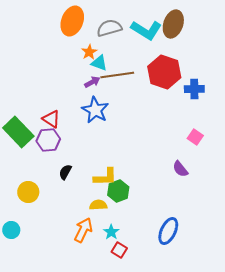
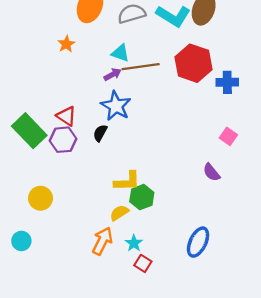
orange star: (89, 52) -> (66, 44), moved
black semicircle: (65, 172) -> (100, 133), moved
yellow semicircle: (98, 205) -> (119, 213), turned -30

